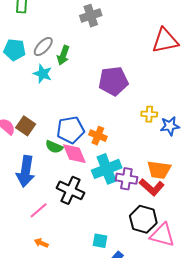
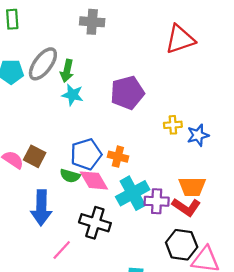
gray cross: (91, 16) -> (92, 22), turned 30
gray ellipse: (43, 47) -> (43, 64), size x1.4
cyan star: (43, 74) -> (73, 95), moved

